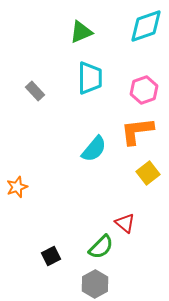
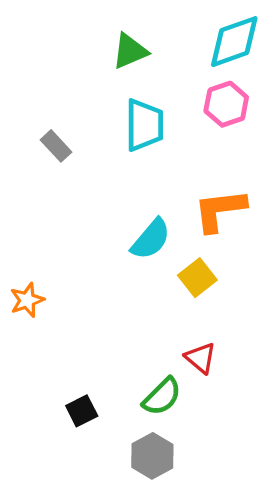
pink hexagon: (144, 90) -> (226, 104), moved
yellow square: (148, 173) -> (197, 278), moved

